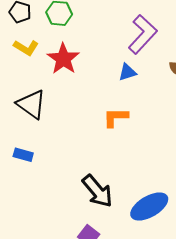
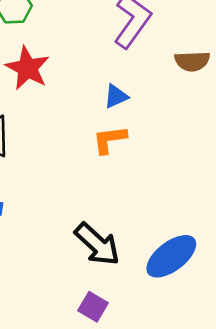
blue triangle: (127, 72) -> (116, 96), moved

